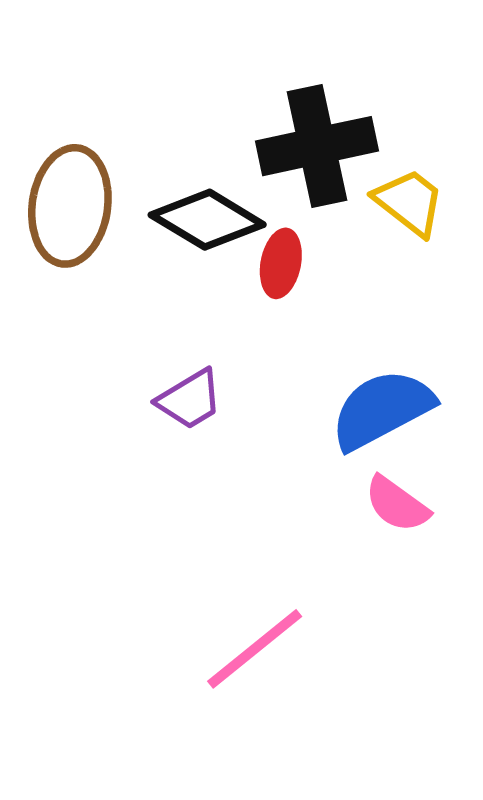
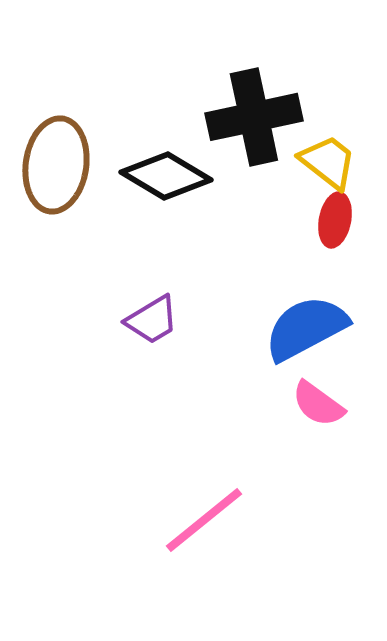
red ellipse: (281, 263) -> (335, 220), moved

